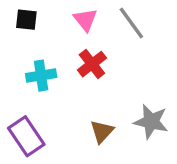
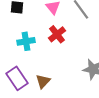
brown triangle: (102, 131) -> (43, 81), moved

